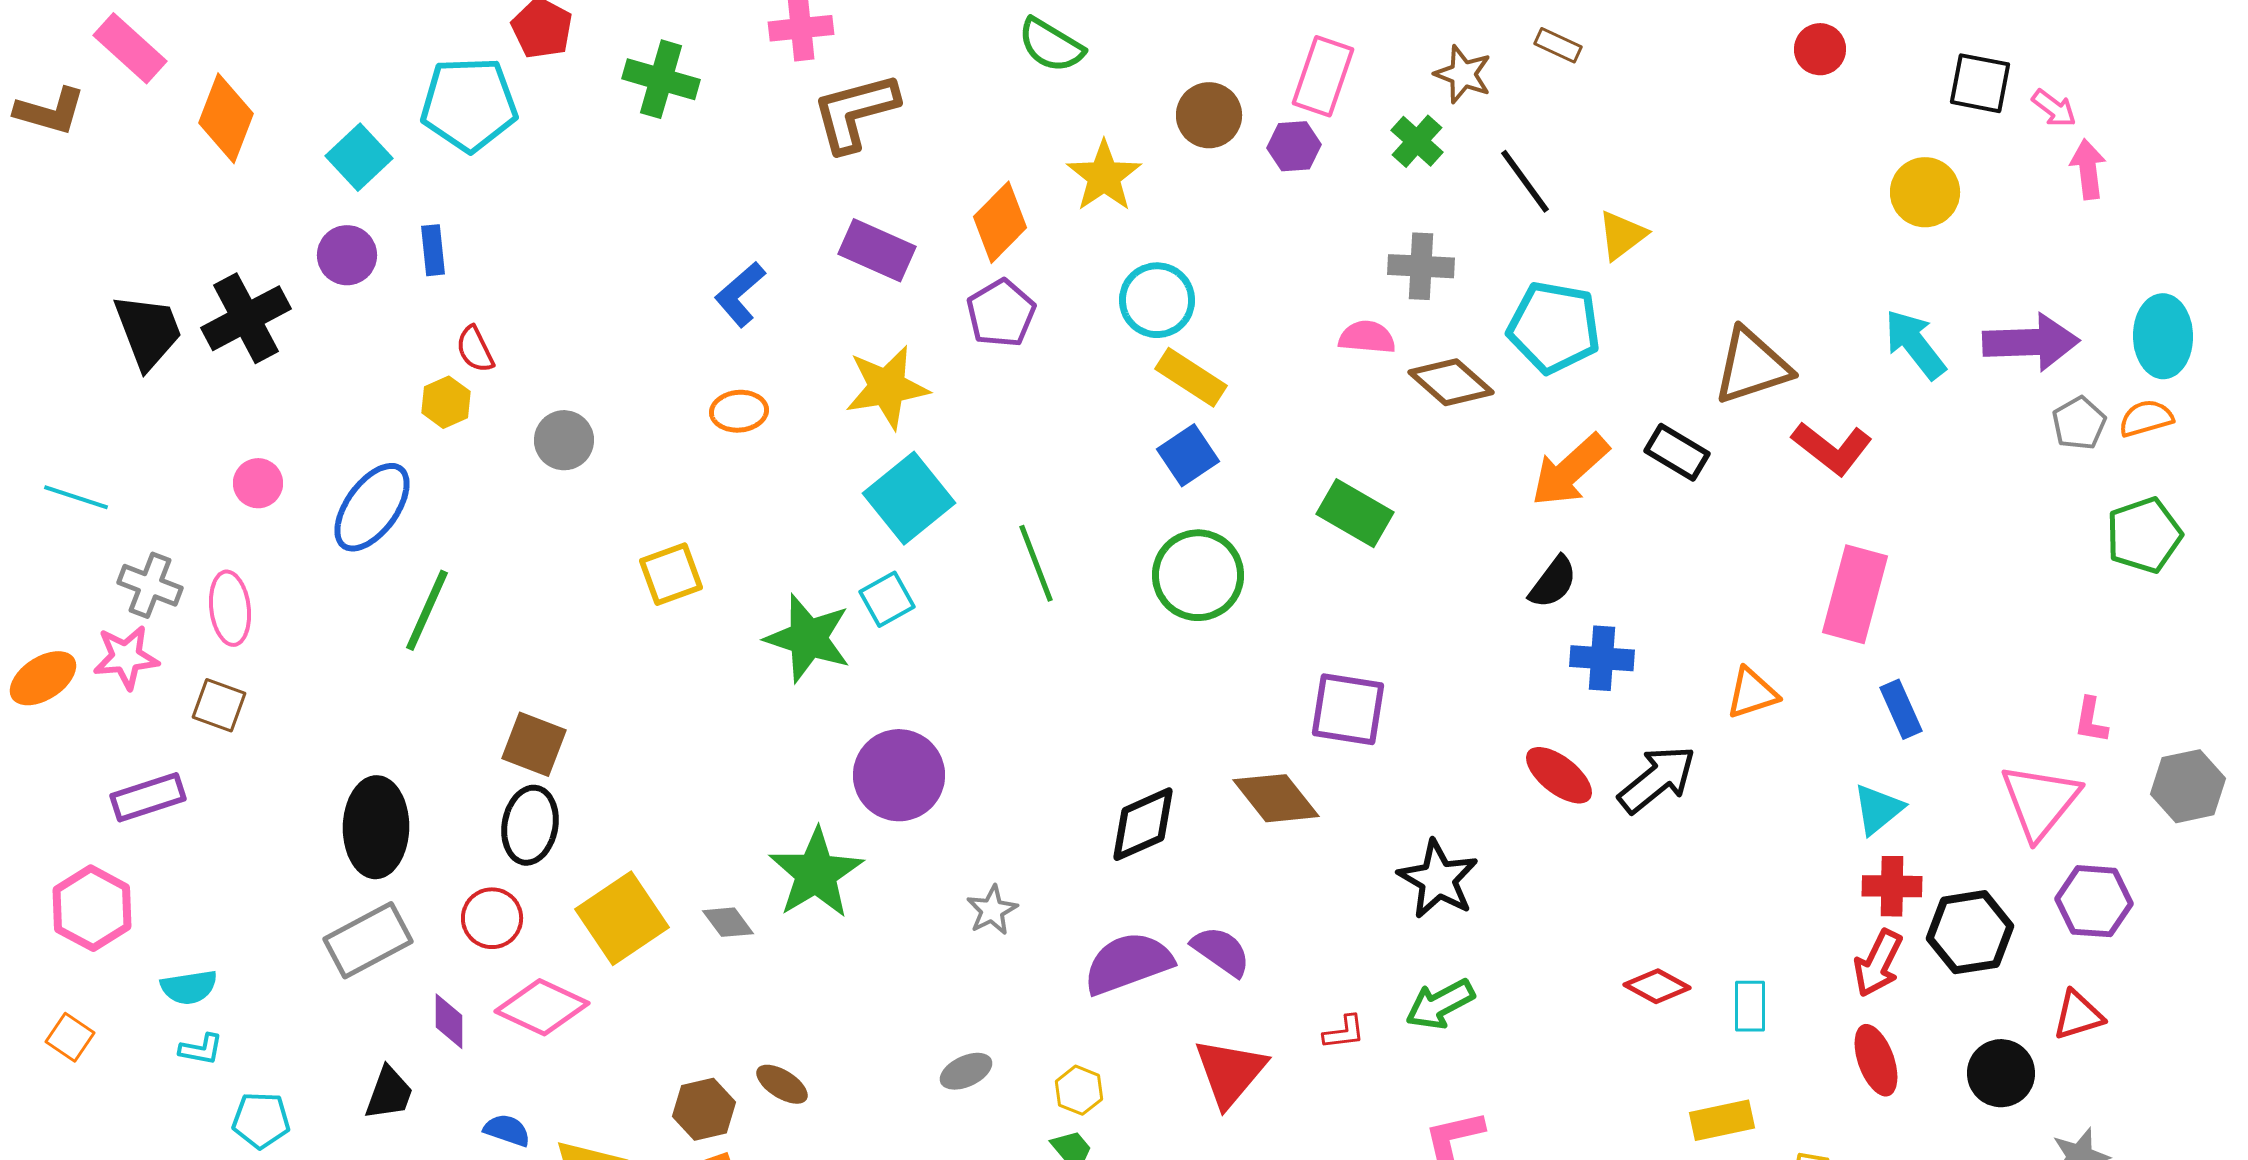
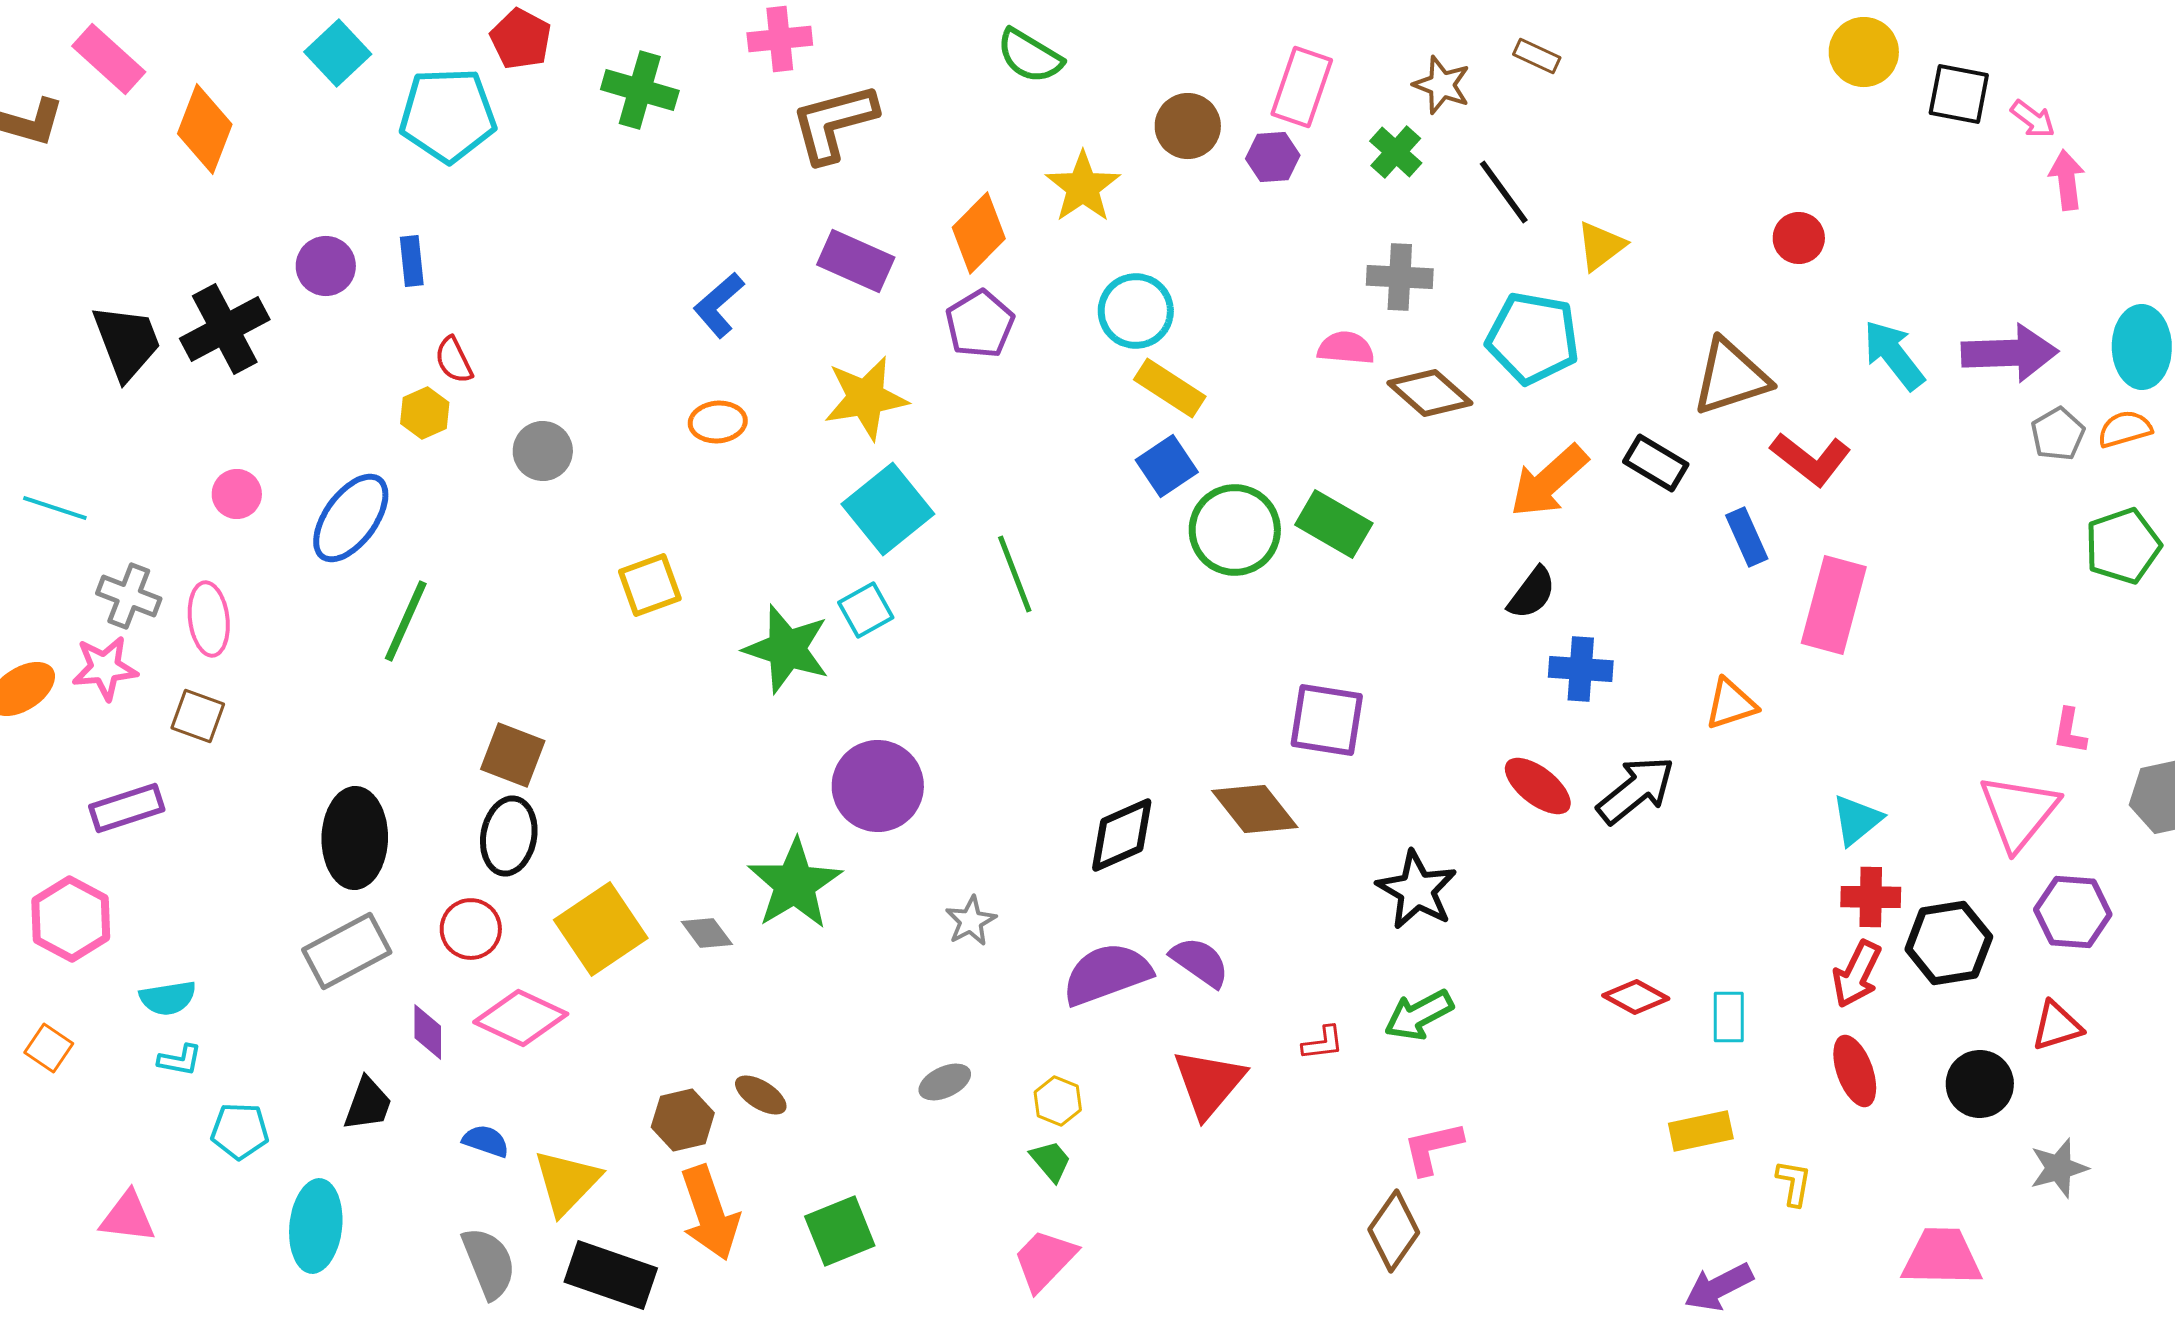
red circle: (1820, 49) -> (1799, 238), moved
cyan square: (359, 157) -> (338, 53), moved
yellow circle: (1925, 192) -> (1864, 52), moved
green circle: (1198, 575) -> (1235, 530), moved
blue rectangle: (1901, 709) -> (1747, 537), moved

